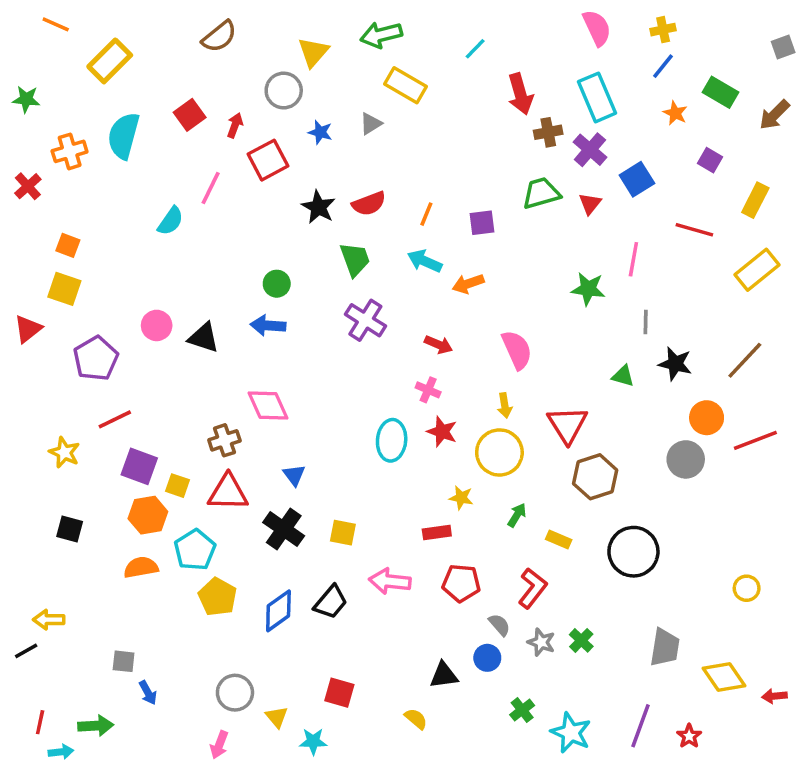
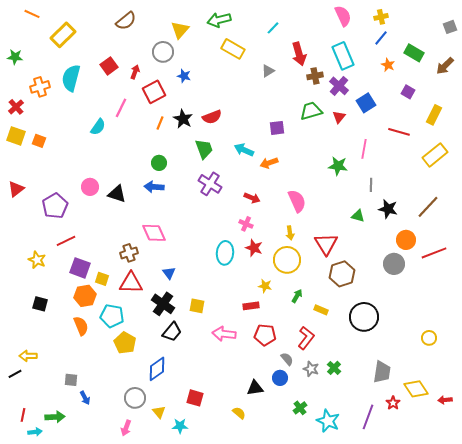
gray triangle: (371, 124) -> (268, 71), moved
orange line: (426, 214) -> (160, 123), moved
yellow square: (64, 289) -> (16, 136), moved
cyan pentagon: (195, 550) -> (112, 316), turned -30
orange semicircle: (141, 567) -> (81, 326), turned 78
black trapezoid: (331, 602) -> (172, 332), moved
blue diamond: (278, 611) -> (157, 369), moved
red star: (689, 736) -> (393, 403), moved

